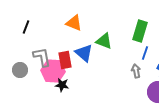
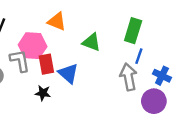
blue triangle: (84, 53) -> (68, 73), moved
pink hexagon: (53, 71) -> (33, 46), moved
gray arrow: (136, 71) -> (128, 77), size x1.6

